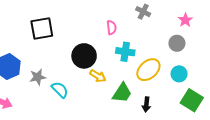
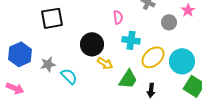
gray circle: (177, 43) -> (169, 22), moved
cyan circle: (179, 74) -> (182, 61), size x1.6

